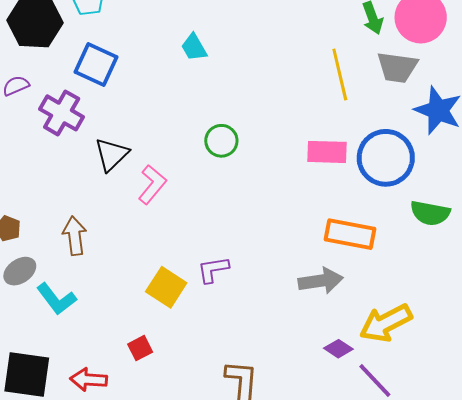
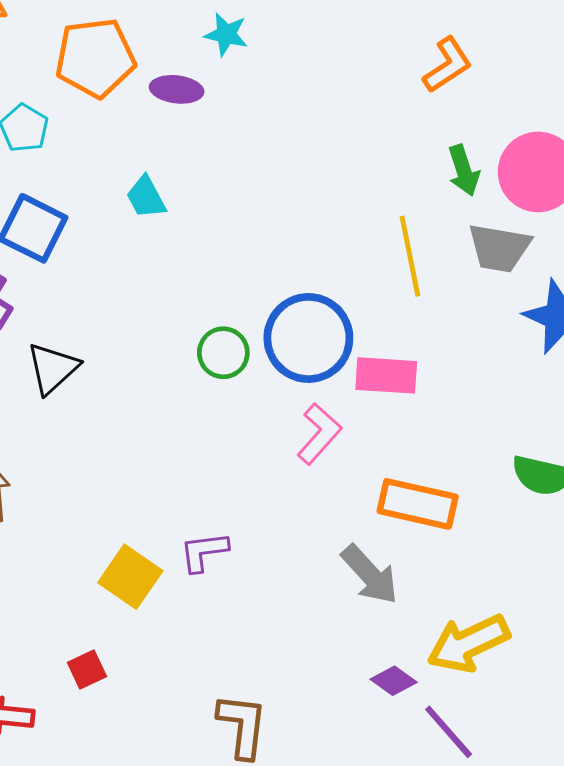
cyan trapezoid: (194, 47) -> (146, 197), moved
blue circle: (386, 158) -> (308, 338), moved
pink L-shape: (152, 184) -> (319, 434), moved
gray arrow: (321, 281) -> (370, 575), turned 54

